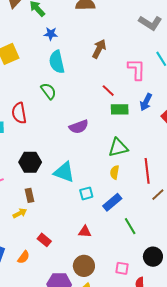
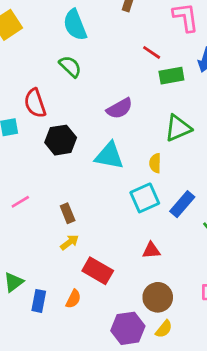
black hexagon: (30, 162) -> (61, 140), moved
cyan triangle: (64, 172) -> (109, 156), moved
yellow semicircle: (115, 172) -> (155, 163), moved
cyan square: (86, 193) -> (145, 198), size x1.5
yellow arrow: (20, 213) -> (69, 242), moved
red rectangle: (44, 240) -> (98, 271), size x1.5

